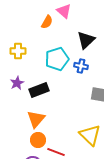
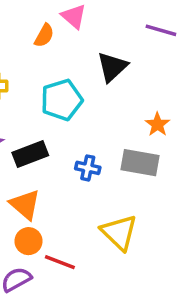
blue cross: (81, 66) -> (88, 168), moved
orange triangle: (36, 119) -> (25, 205), turned -30

